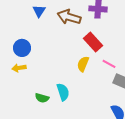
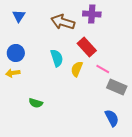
blue triangle: (39, 11) -> (19, 16), moved
cyan semicircle: (63, 92) -> (57, 58), moved

